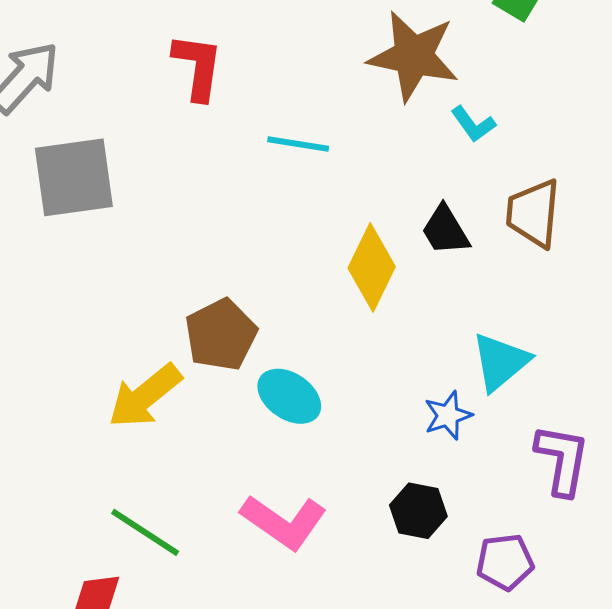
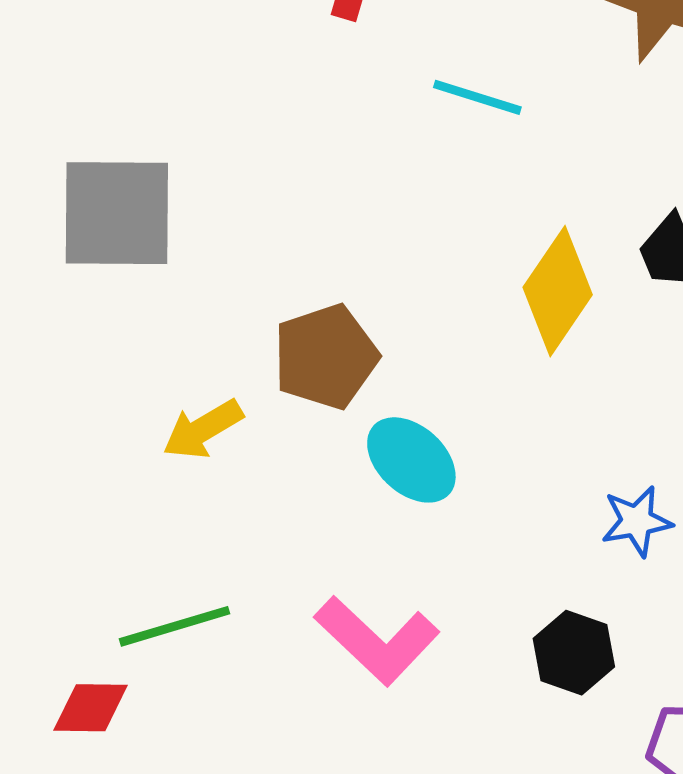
gray square: (74, 177) -> (117, 213), moved
yellow arrow: (145, 396) -> (203, 429), size x0.7
green line: (145, 532) -> (174, 626), turned -58

